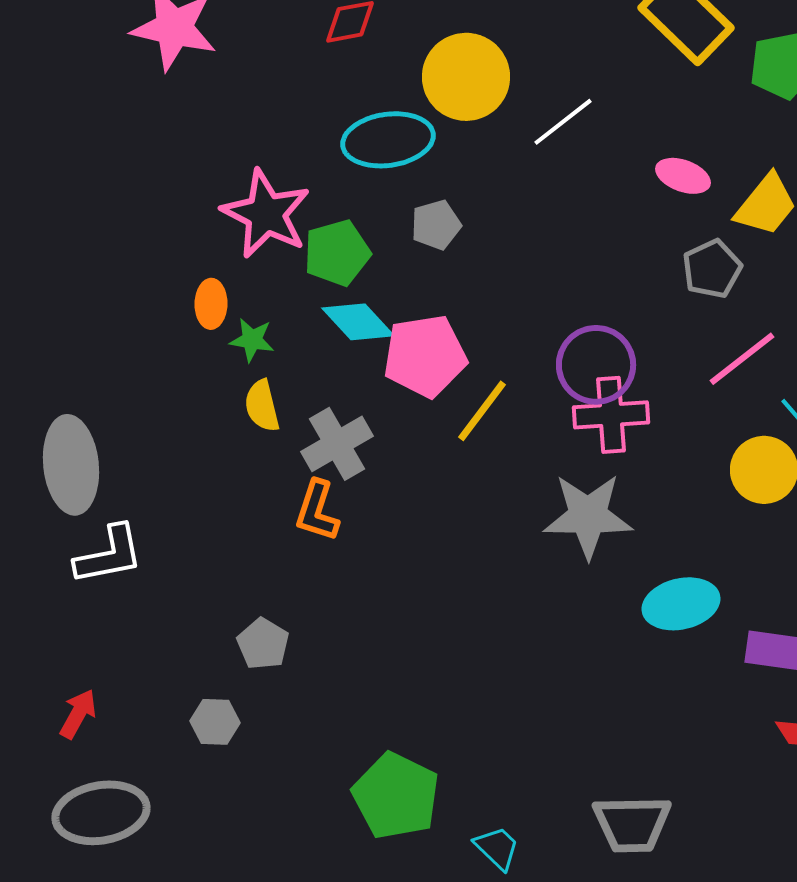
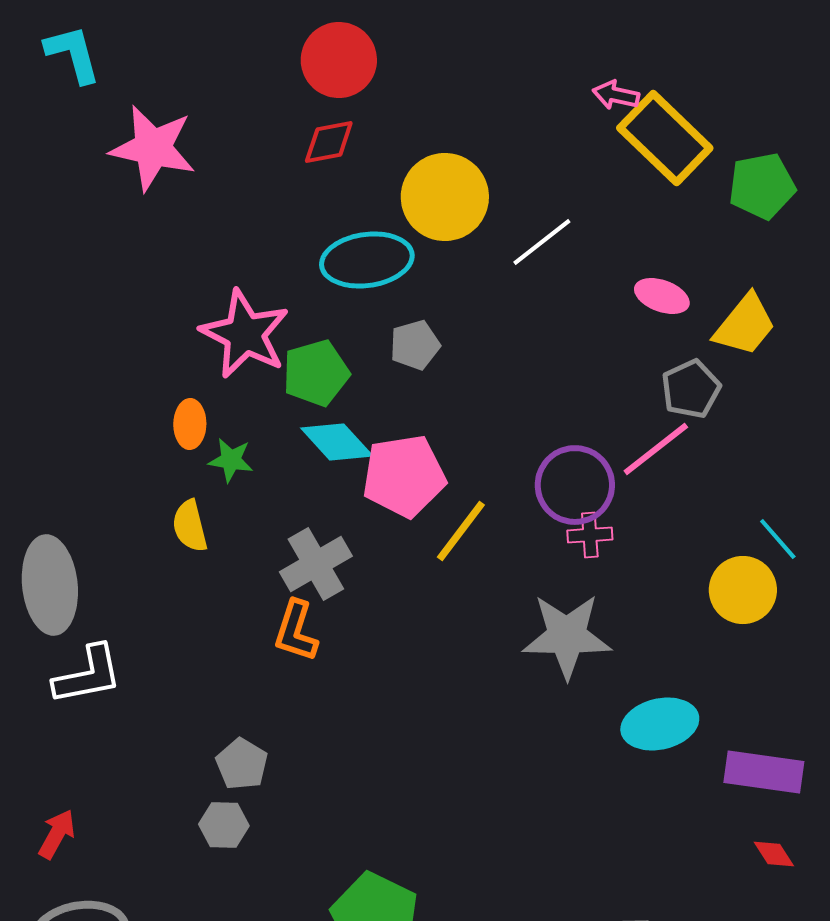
pink line: (742, 359) -> (656, 449), moved
yellow semicircle: (262, 406) -> (190, 526), moved
pink cross: (611, 415) -> (590, 535), size x0.6
gray hexagon: (215, 722) -> (224, 825), moved

